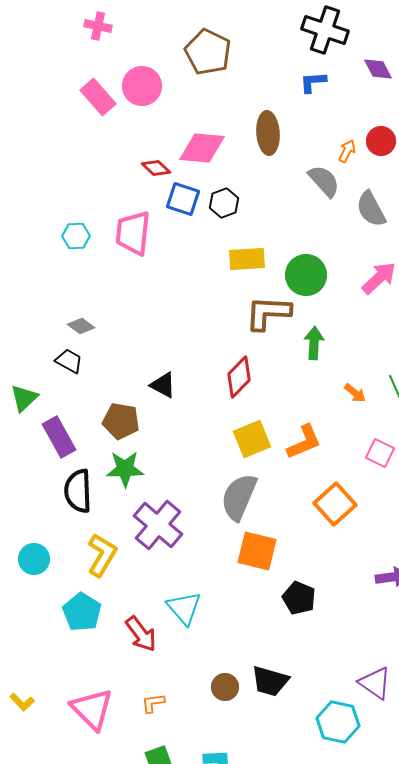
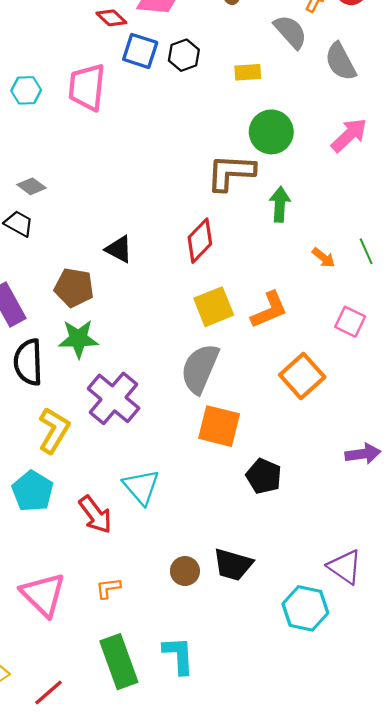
yellow rectangle: (247, 259) -> (248, 72), moved, size x0.7

